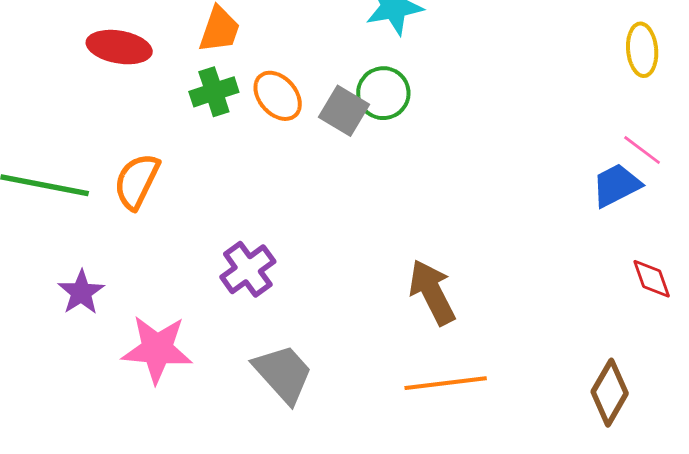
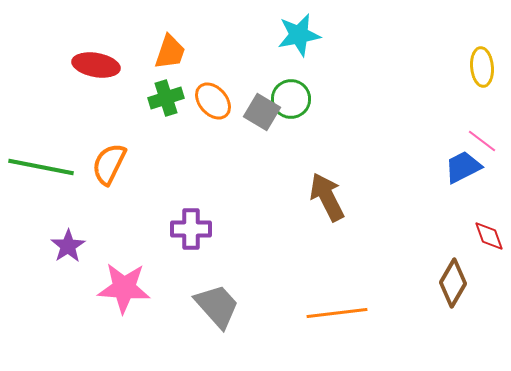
purple cross: (248, 269) -> (191, 229), turned 36
brown arrow: (432, 292) -> (327, 197), moved
brown diamond: (610, 393) -> (453, 283), moved

